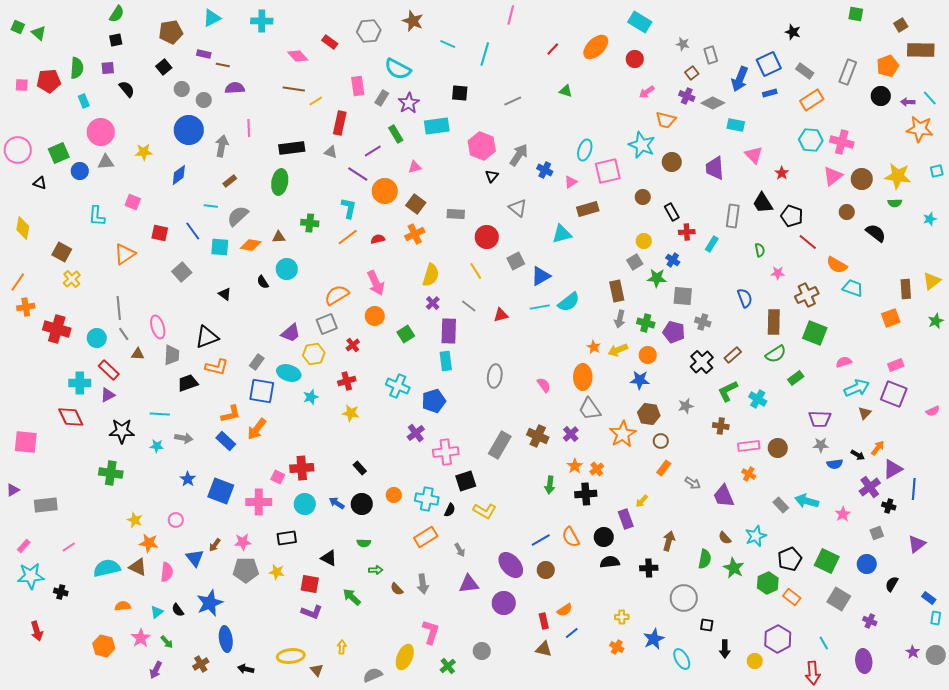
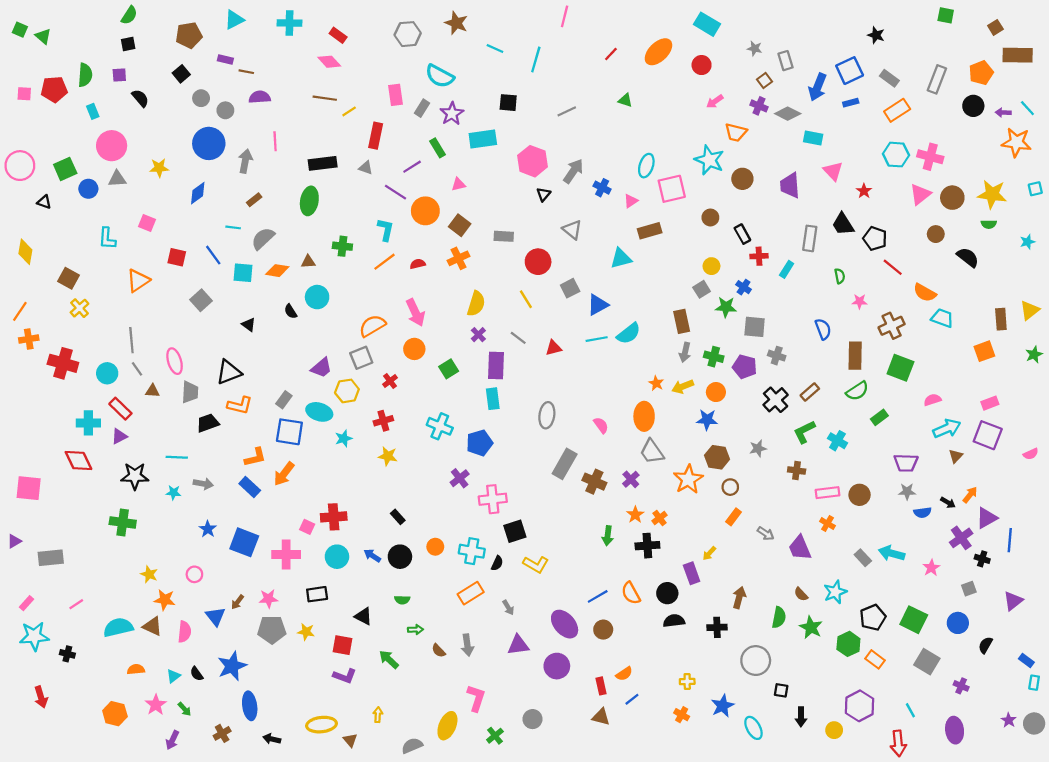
red rectangle: (330, 42) -> (338, 35), moved
gray rectangle: (500, 445) -> (565, 464), moved

